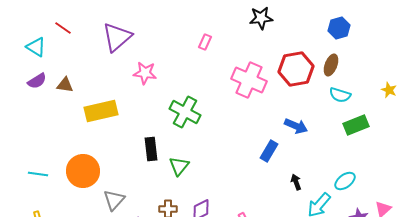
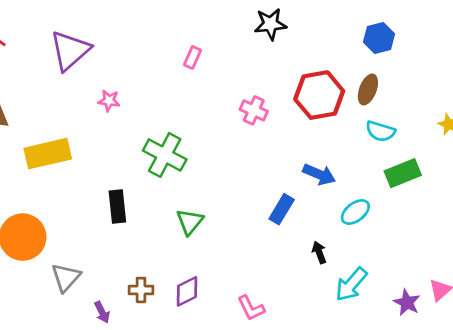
pink star: (145, 73) -> (109, 101), size x0.7
pink cross: (249, 80) -> (254, 110), size x0.6
green triangle: (179, 166) -> (190, 222), moved
cyan ellipse: (345, 181) -> (355, 212), moved

